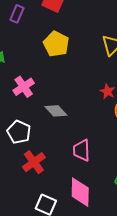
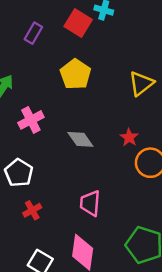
gray diamond: (56, 111) -> (80, 139), moved
red cross: (34, 162) -> (32, 210), size x0.7

